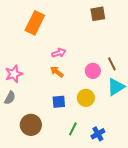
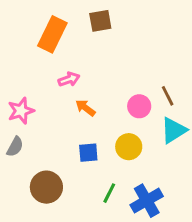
brown square: (98, 14) -> (100, 21), moved
pink arrow: (59, 53) -> (69, 79), moved
blue cross: (98, 134) -> (147, 201), size x1.5

